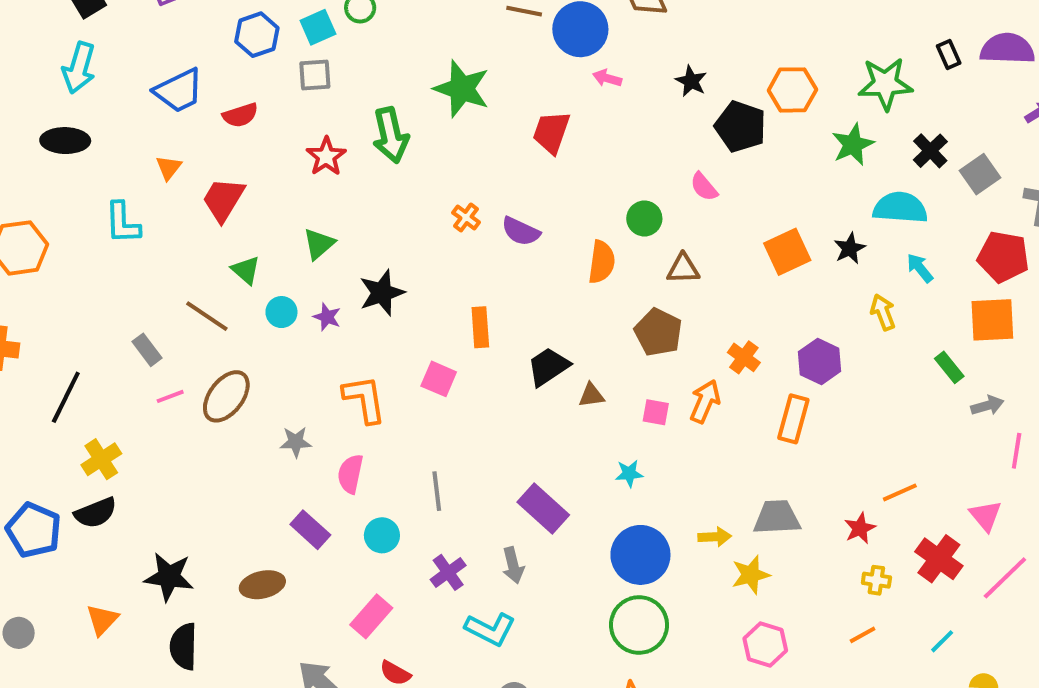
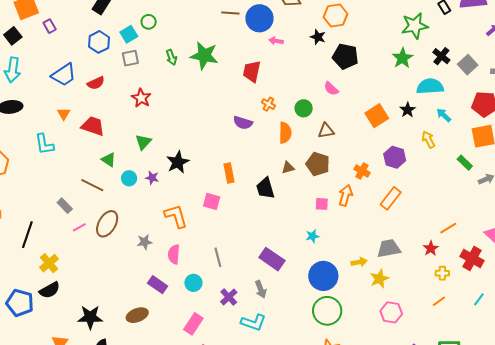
orange hexagon: (792, 90) -> (335, 16), moved
green arrow: (391, 135) -> (171, 57), moved, size x0.6
red trapezoid: (223, 200) -> (93, 126), turned 85
orange cross: (466, 217) -> (268, 104), moved
purple hexagon: (820, 362) -> (395, 157), moved
black trapezoid: (548, 367) -> (265, 188), turned -65
brown triangle: (591, 395) -> (288, 168), moved
orange rectangle: (793, 419) -> (391, 198), turned 30

